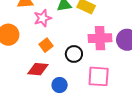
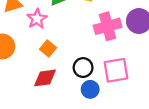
black circle: (74, 54) -> (83, 68), moved
blue circle: (60, 85) -> (90, 89), moved

